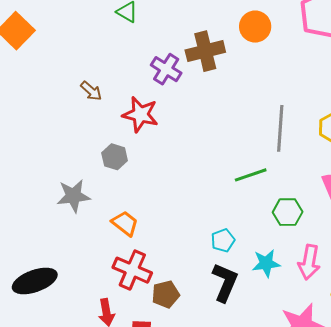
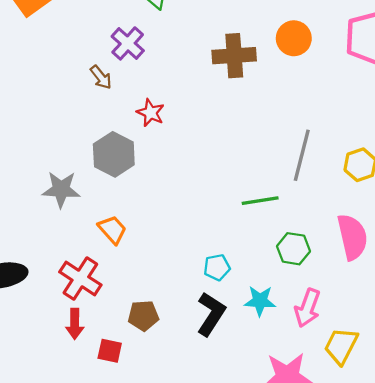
purple cross: (166, 69) -> (128, 43), moved
red star: (140, 114) -> (151, 113), size x0.7
gray hexagon: (115, 157) -> (114, 154), size x1.5
red cross: (132, 270) -> (80, 278), moved

